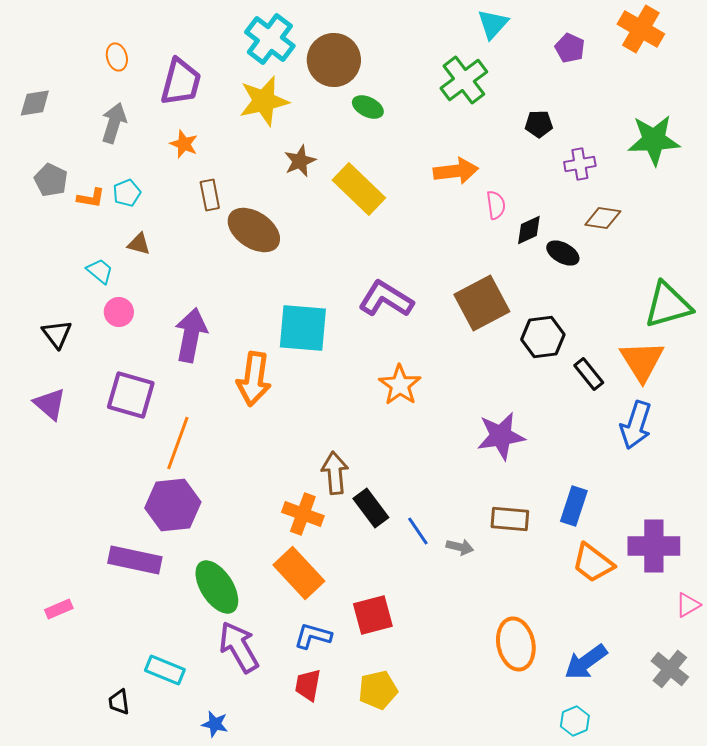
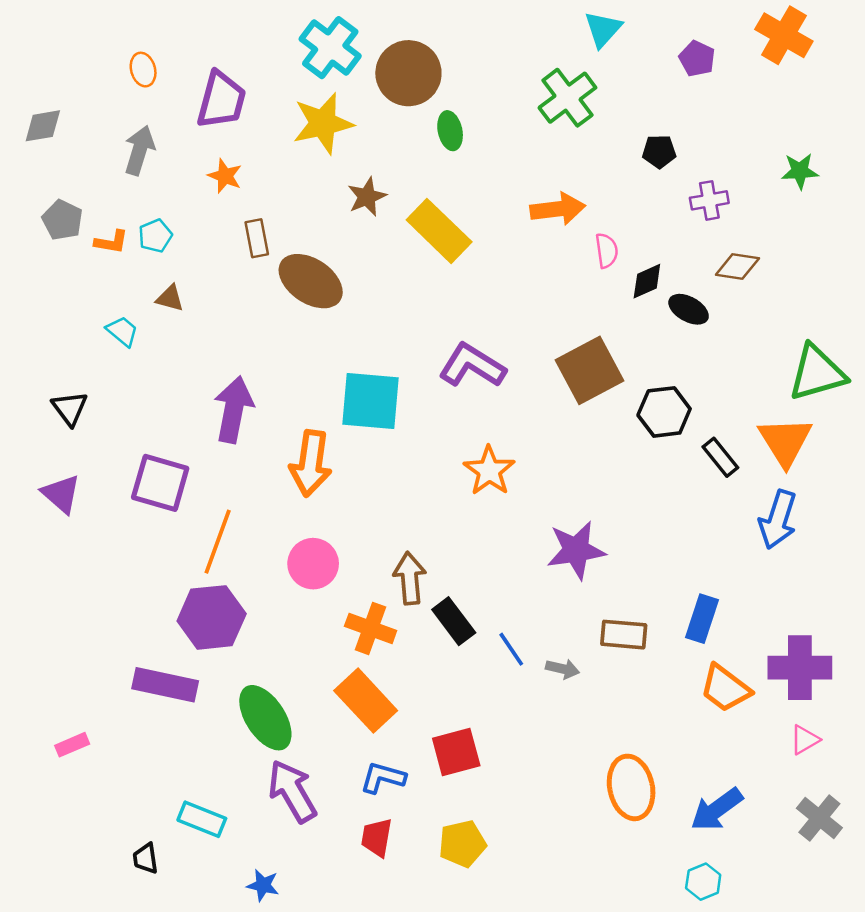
green ellipse: (368, 107) -> (450, 131), turned 52
green star: (654, 140) -> (800, 171), size x0.6
pink circle: (119, 312) -> (313, 564), moved, size x1.4
purple star: (501, 436) -> (576, 550), moved
pink triangle: (688, 605) -> (805, 740), moved

